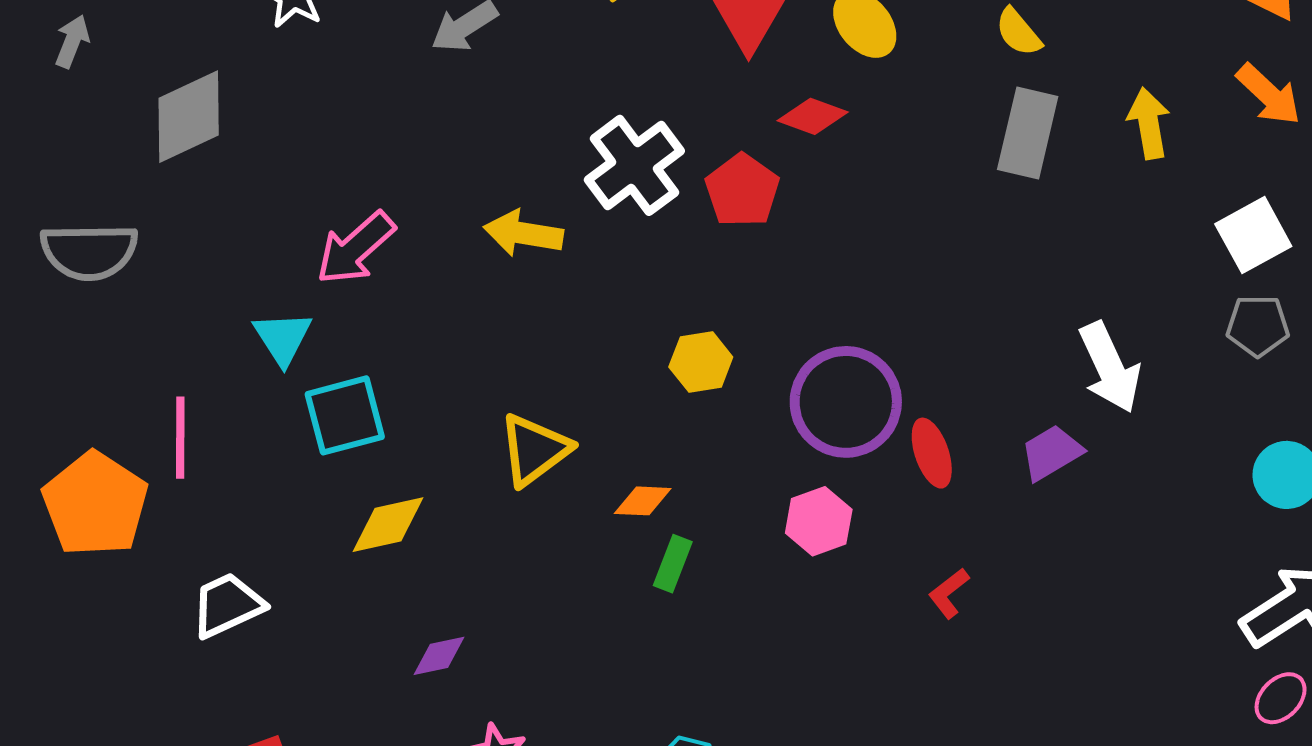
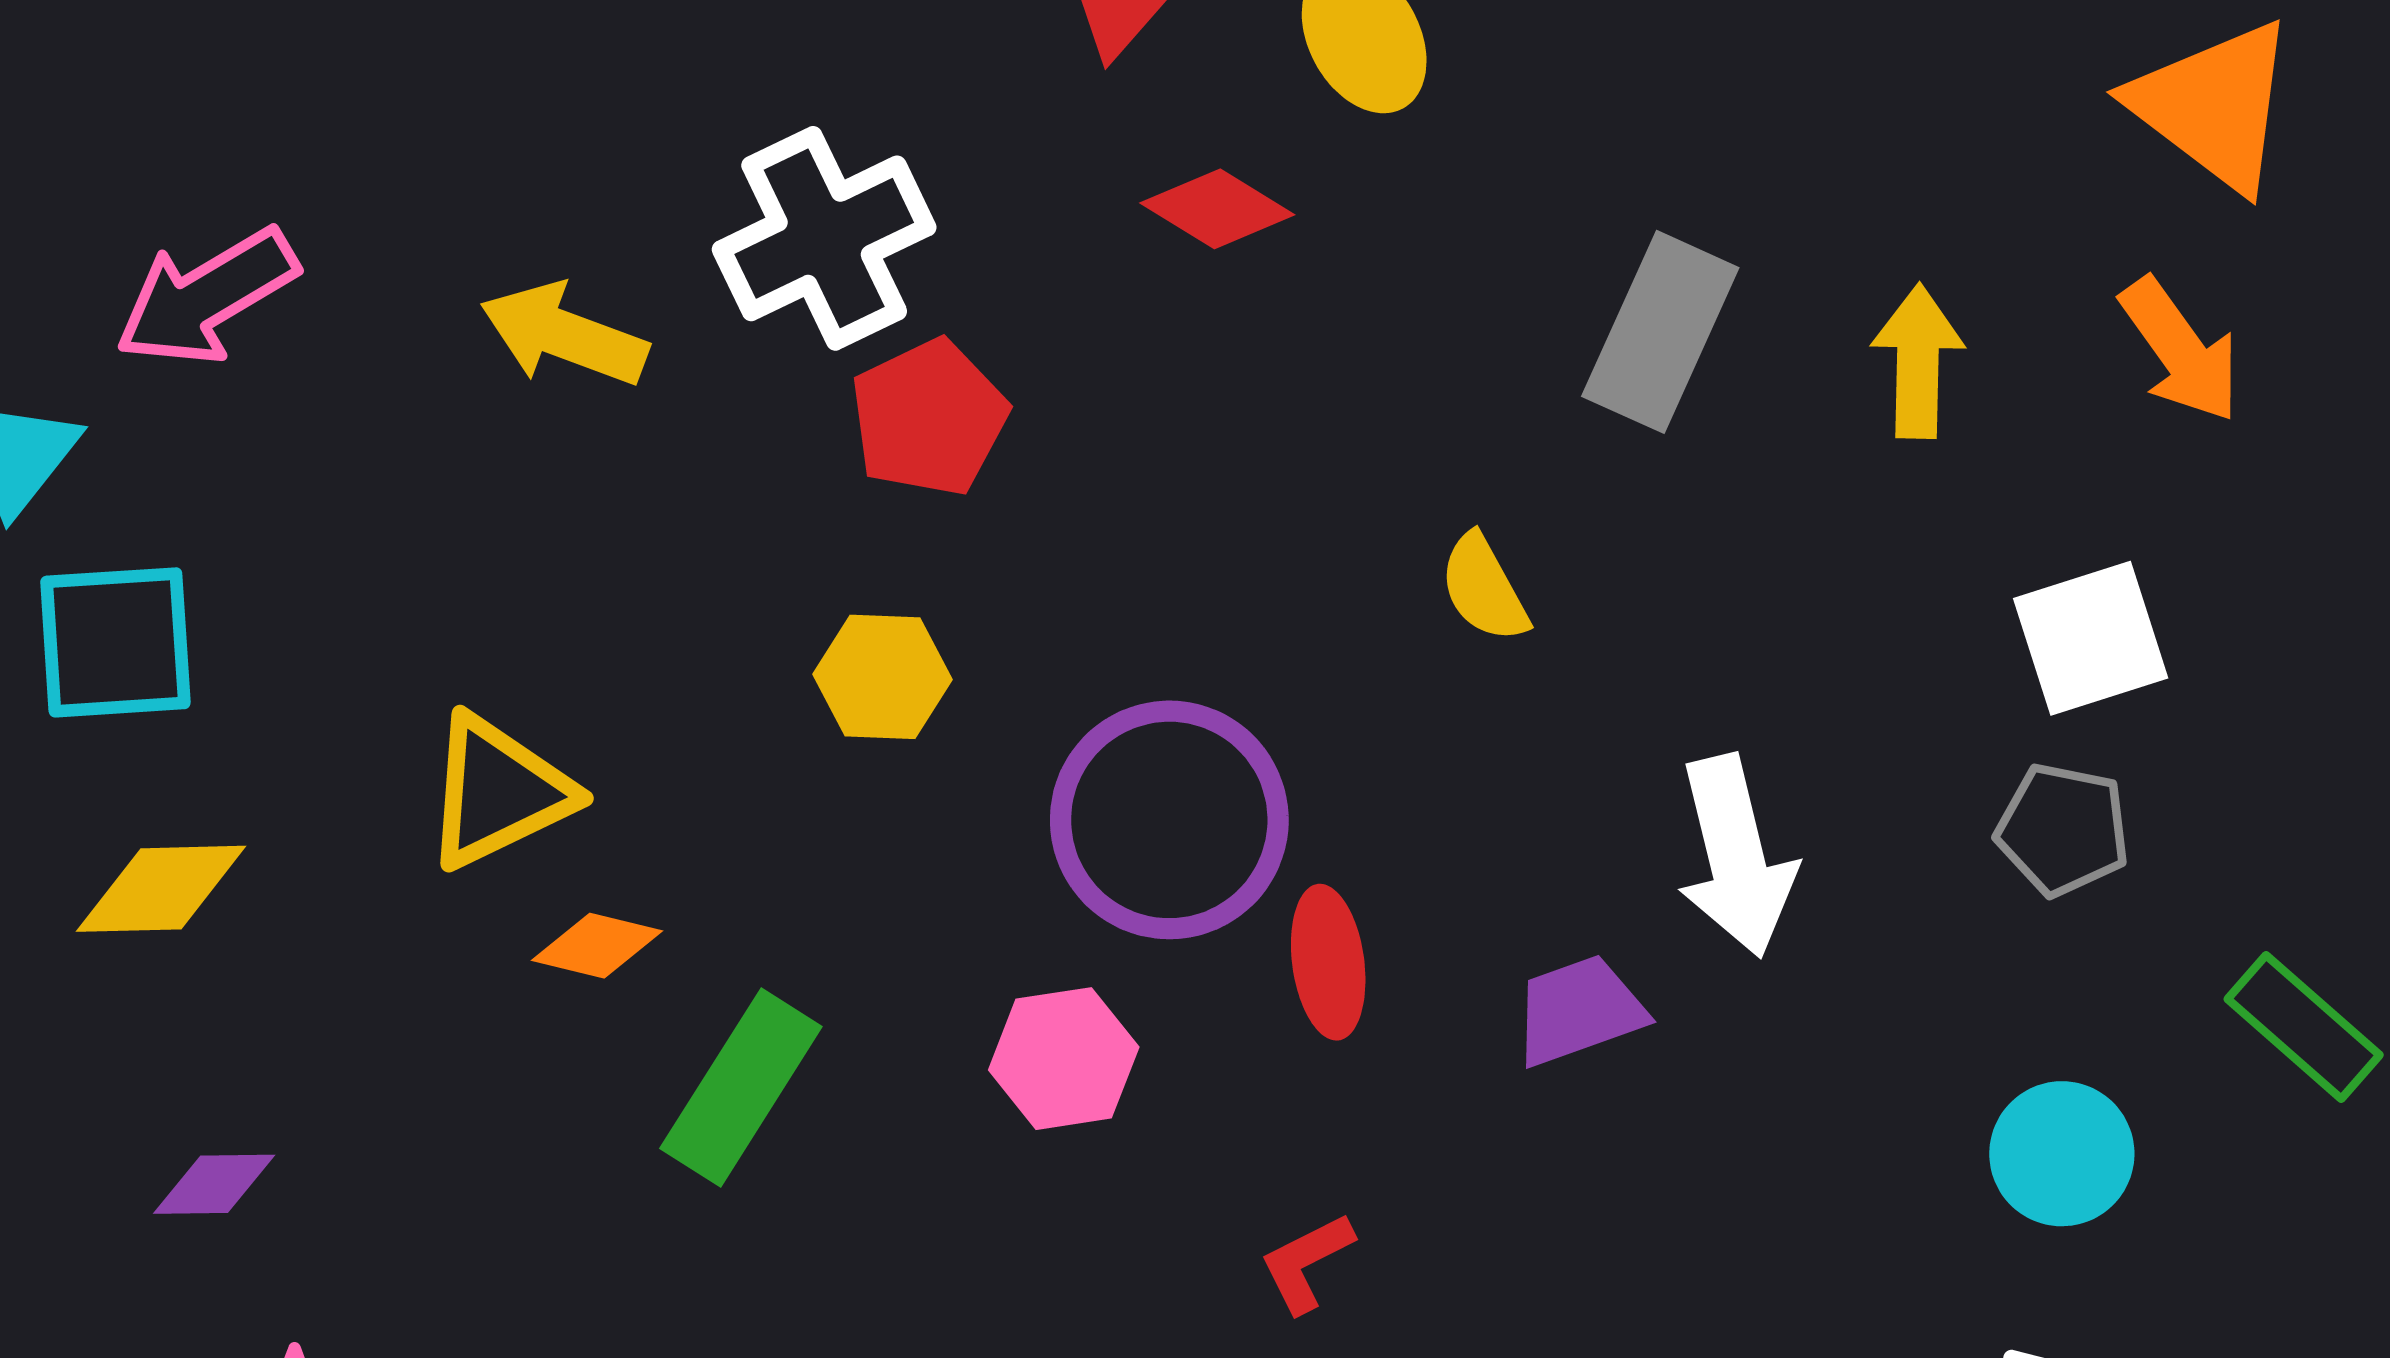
yellow semicircle: (1018, 32) -> (1484, 588), moved
red pentagon: (742, 190) -> (929, 418), moved
orange diamond: (643, 501) -> (597, 946), moved
green rectangle: (673, 564) -> (741, 1088), size x1.6

